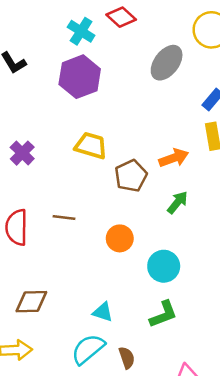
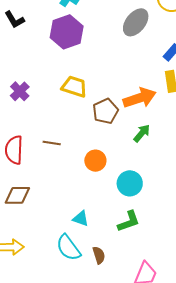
orange arrow: (174, 158) -> (140, 98), size x1.4
brown diamond: (31, 302) -> (17, 195), moved
cyan semicircle: (88, 349) -> (68, 248), turned -88

